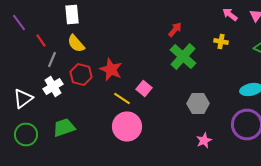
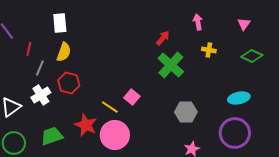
pink arrow: (230, 14) -> (198, 22), moved, turned 42
red line: (41, 40) -> (29, 49), turned 48
yellow semicircle: (76, 44) -> (64, 52), turned -120
red star: (111, 70) -> (86, 125), moved

